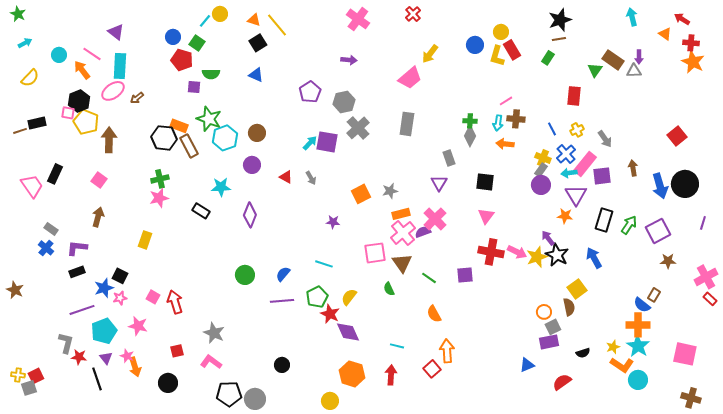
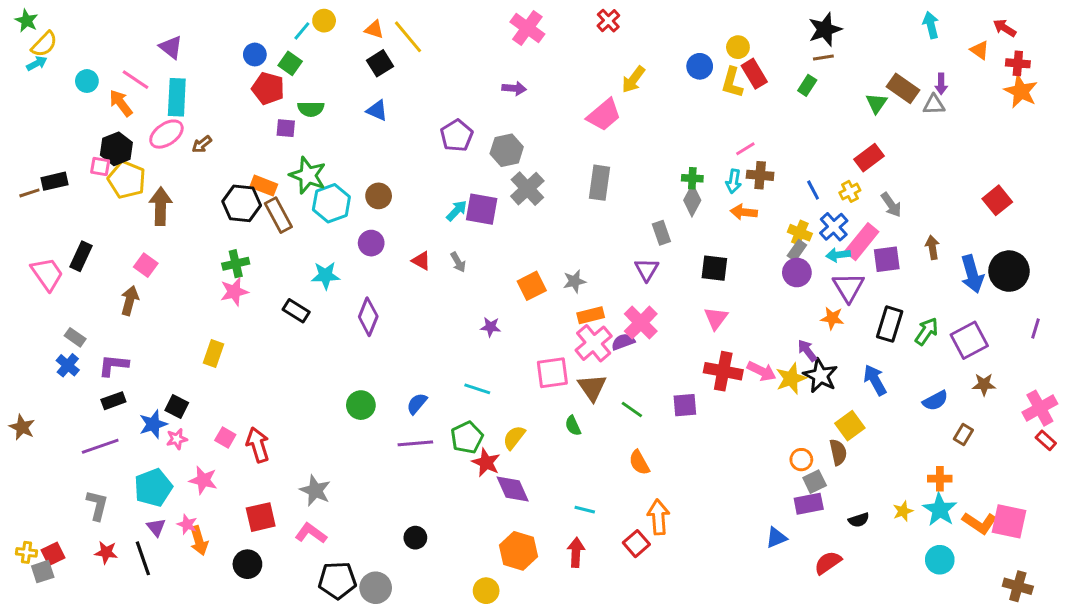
yellow semicircle: (30, 78) -> (44, 44), moved
red rectangle: (574, 96) -> (869, 158), moved, turned 48
brown arrow: (98, 217) -> (130, 300), moved
blue semicircle: (642, 305) -> (935, 401), moved, turned -66
purple line: (82, 310) -> (100, 446), moved
orange cross: (638, 325) -> (940, 479), size x0.7
red square: (177, 351) -> (261, 517), size x1.5
red star: (79, 357) -> (106, 552), moved
orange L-shape: (622, 365) -> (980, 523), moved

